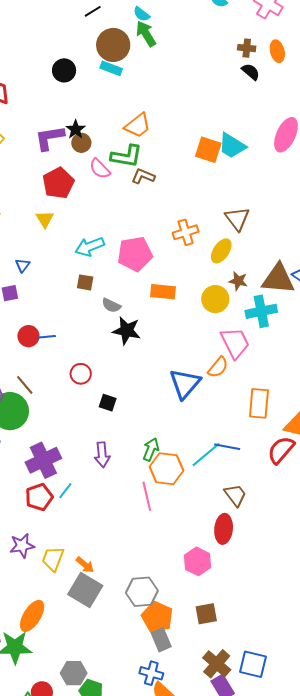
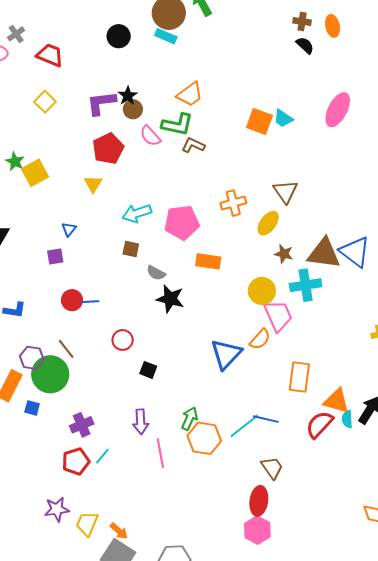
cyan trapezoid: (232, 146) -> (283, 118), size x0.7
yellow circle: (215, 299) -> (262, 291), moved
purple cross: (43, 460) -> (82, 425), size x0.7
pink line: (147, 496) -> (160, 453), moved
pink hexagon: (197, 561) -> (257, 530), moved

